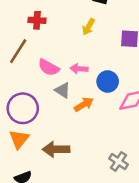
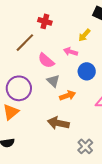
pink arrow: (79, 69) -> (71, 52), moved
blue circle: (108, 81) -> (87, 71), moved
brown arrow: (56, 149) -> (58, 123), moved

